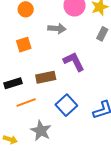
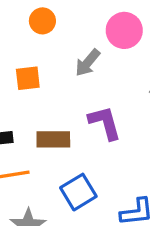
gray arrow: (57, 29) -> (88, 63), turned 114

